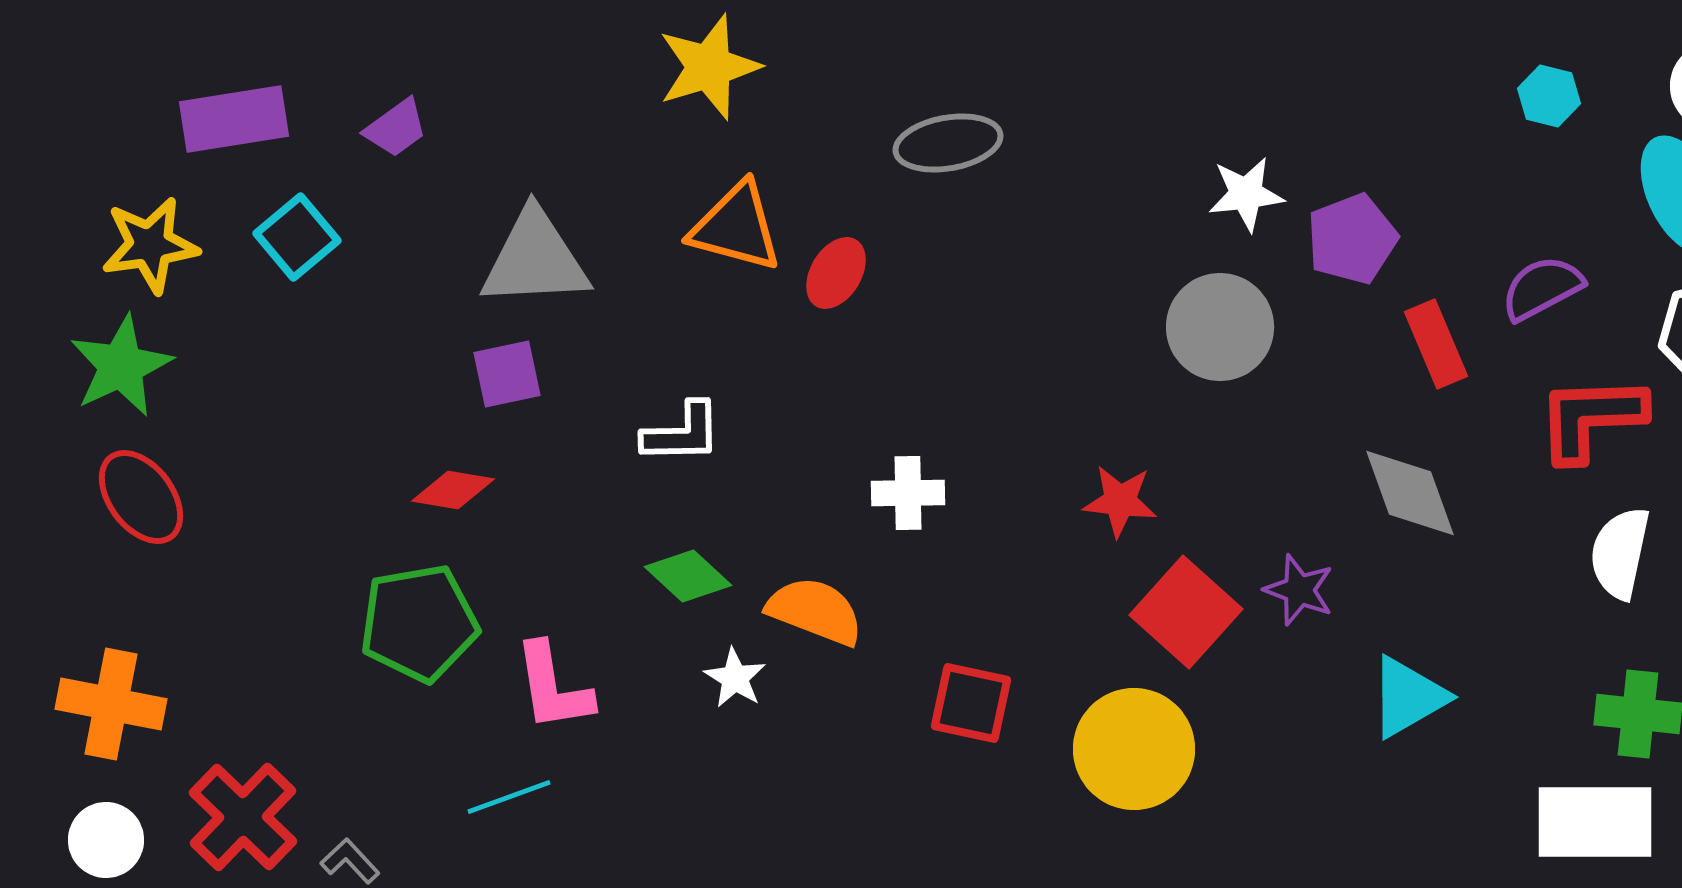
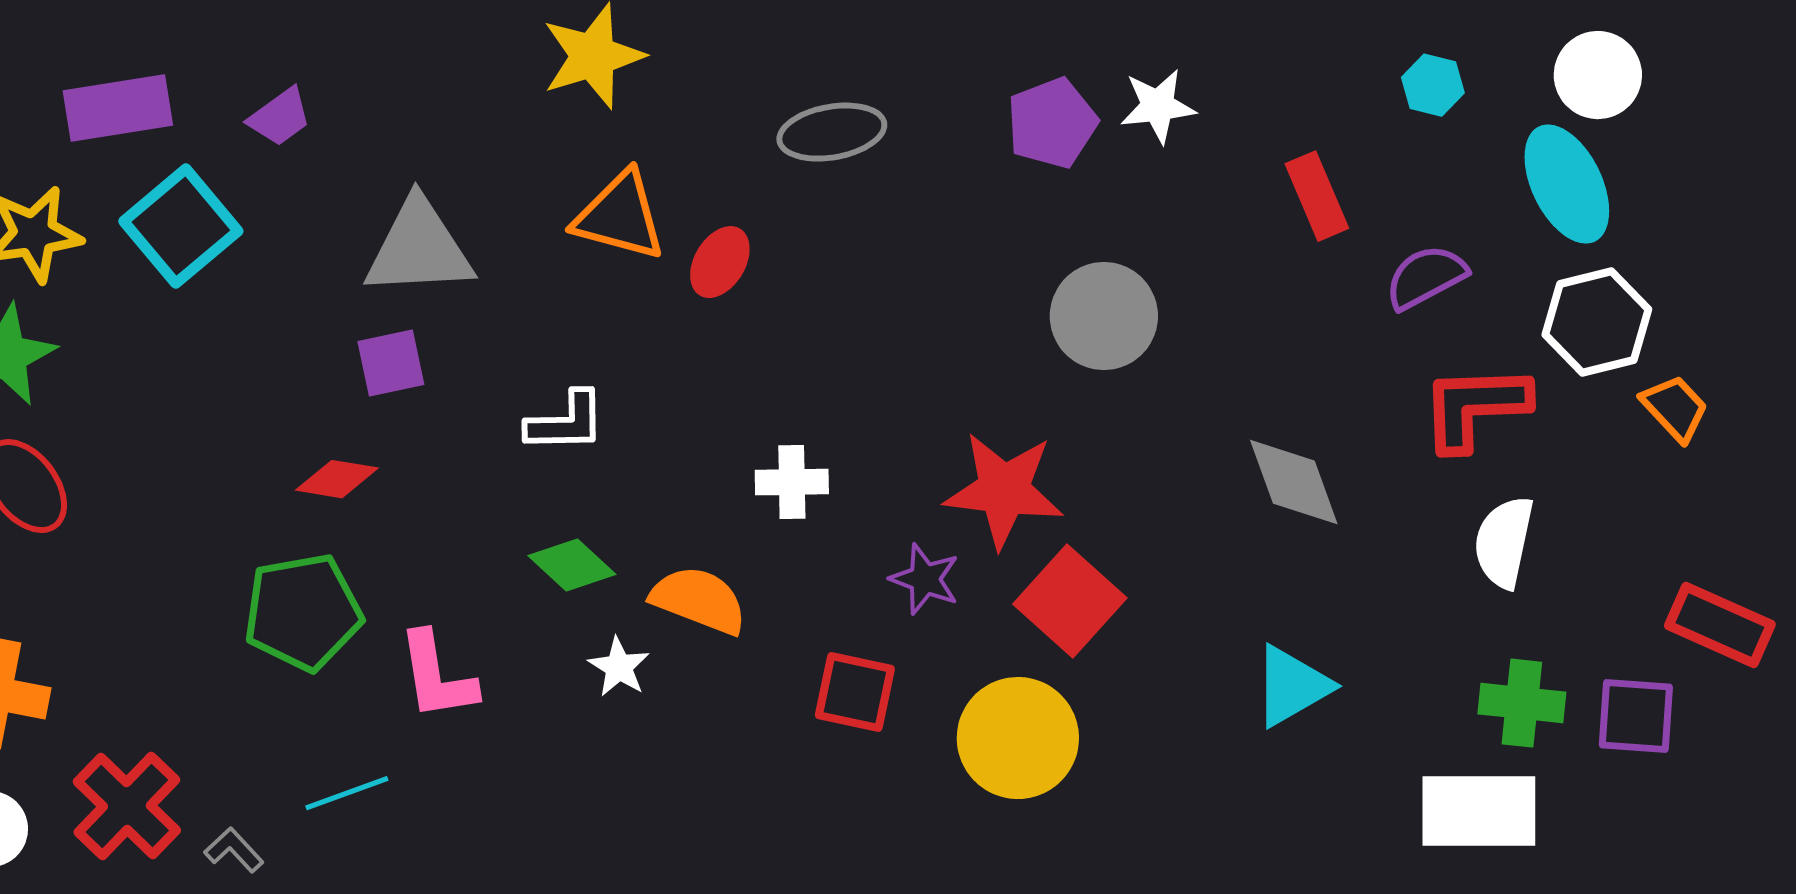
white star: (1246, 194) -> (1158, 106), moved
cyan square: (297, 237) -> (181, 226), size x1.4
purple pentagon: (1352, 239) -> (1052, 123), moved
red rectangle: (1436, 344) -> (1317, 196), moved
red star: (1120, 501) -> (1004, 490), size x1.6
purple star: (1299, 590) -> (925, 579), moved
cyan line: (509, 797) -> (347, 793), moved

